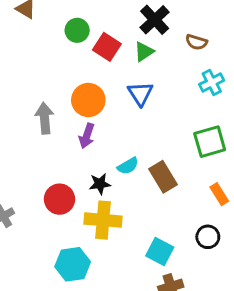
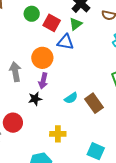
blue triangle: (140, 94) -> (65, 42), moved, turned -42
black star: (100, 184) -> (35, 99), moved
red circle: (59, 199) -> (13, 123), moved
yellow cross: (103, 220) -> (58, 134), size x0.7

